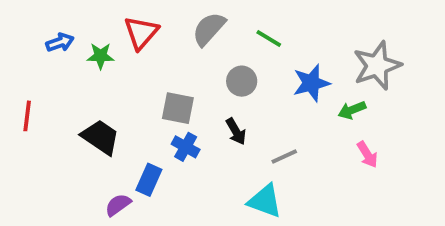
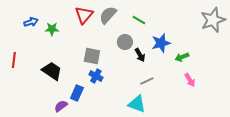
red triangle: (141, 33) -> (84, 15), moved
gray star: (377, 66) -> (213, 20), moved
black arrow: (236, 131) -> (140, 55), moved

